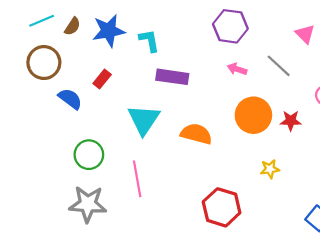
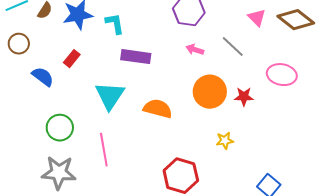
brown circle: (44, 63) -> (19, 44), size x0.7

